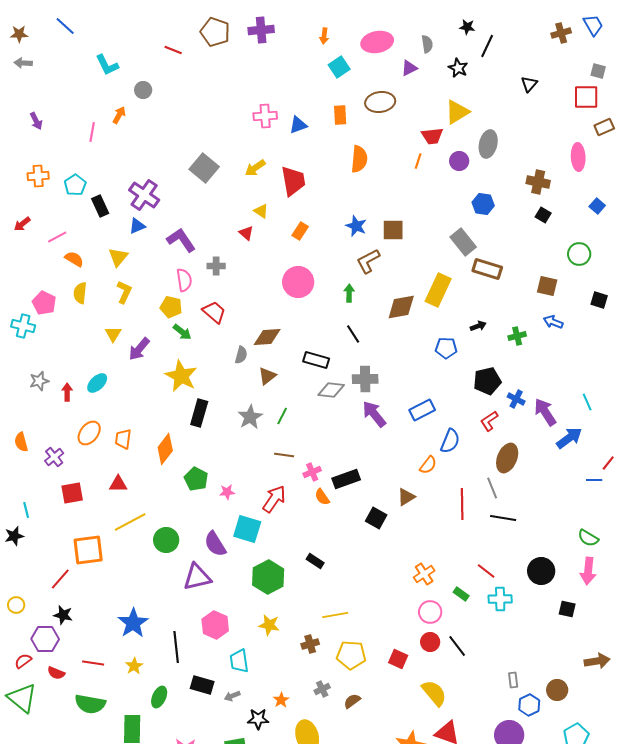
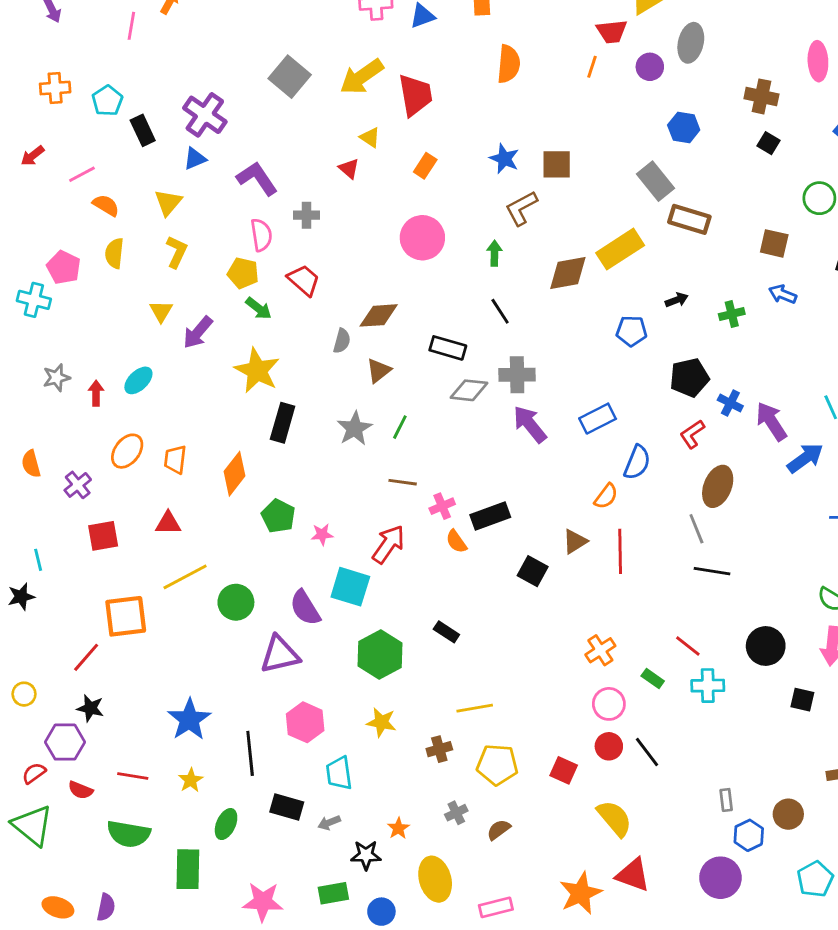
yellow arrow: (255, 168) -> (362, 77), size x1.5
yellow rectangle: (438, 290) -> (620, 249), turned 32
red line: (462, 504) -> (620, 551), moved

